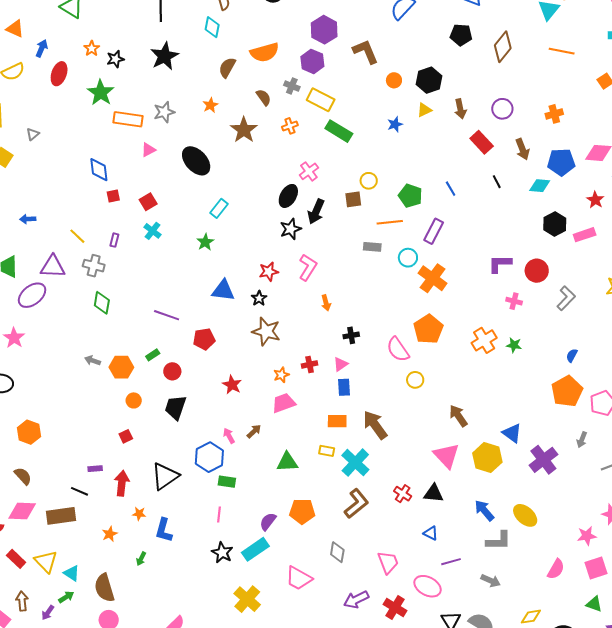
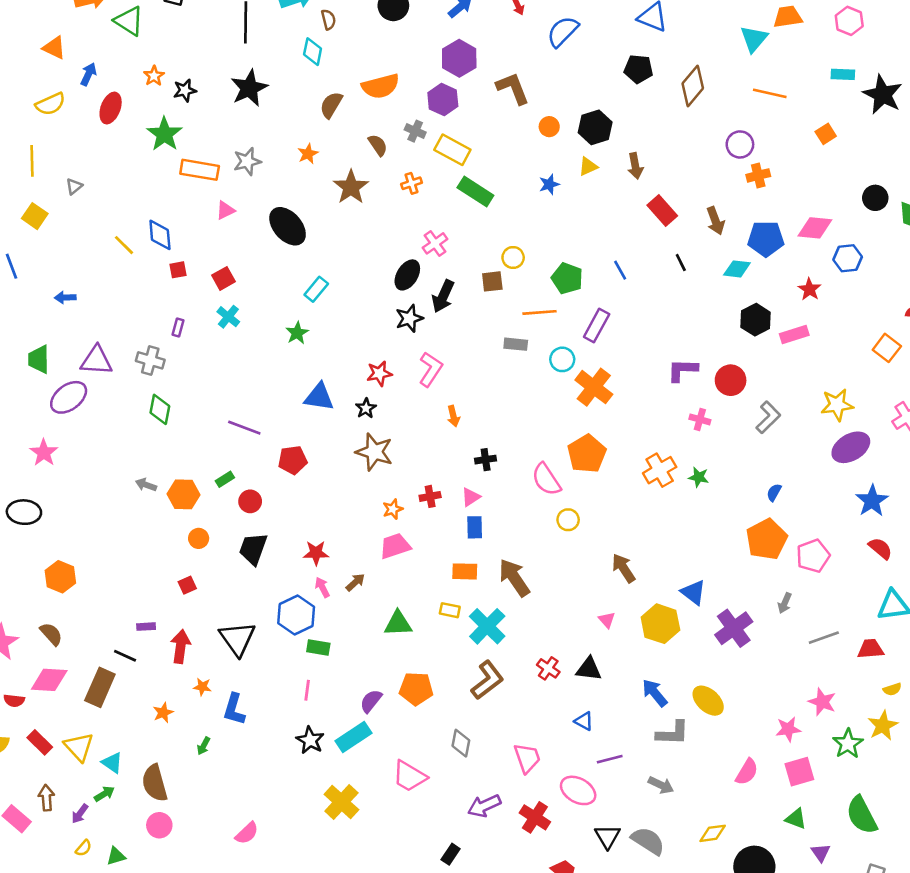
purple circle: (502, 109) -> (740, 144), moved
yellow line: (77, 236) -> (124, 245), moved
red star: (232, 385) -> (316, 553), moved, turned -30
pink triangle: (446, 456) -> (607, 620), size x0.5
black triangle: (165, 476) -> (237, 639), turned -32
brown rectangle: (61, 516) -> (100, 687), turned -60

